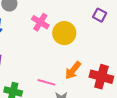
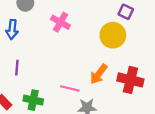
yellow circle: (64, 33) -> (113, 35), moved

